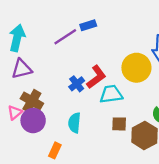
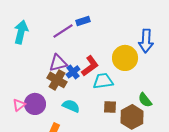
purple triangle: (22, 69) -> (58, 63), moved
brown cross: (32, 101) -> (57, 80), moved
pink triangle: (15, 113) -> (19, 105), moved
cyan semicircle: (74, 123) -> (71, 106), turned 108

